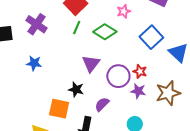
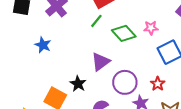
pink star: (124, 11) -> (151, 28), moved
red star: (140, 71) -> (158, 84), moved

